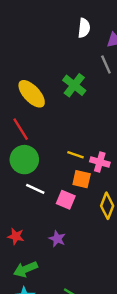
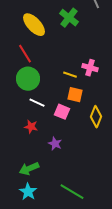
pink cross: (100, 162) -> (90, 68), moved
red star: (16, 236) -> (31, 127), moved

